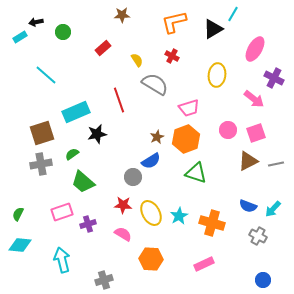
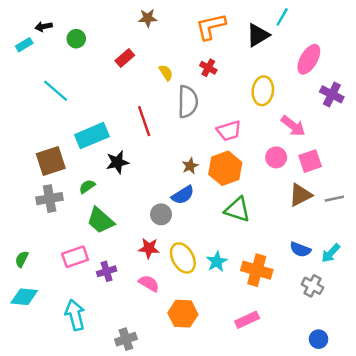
gray semicircle: (155, 84) -> (188, 102), turned 60
pink arrow: (254, 99) -> (293, 126), moved

